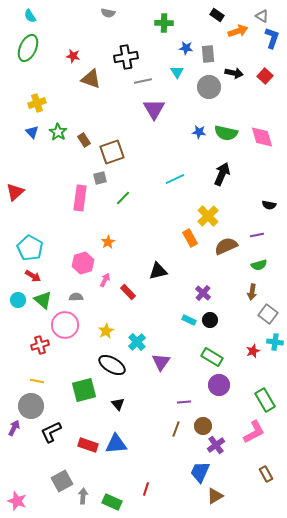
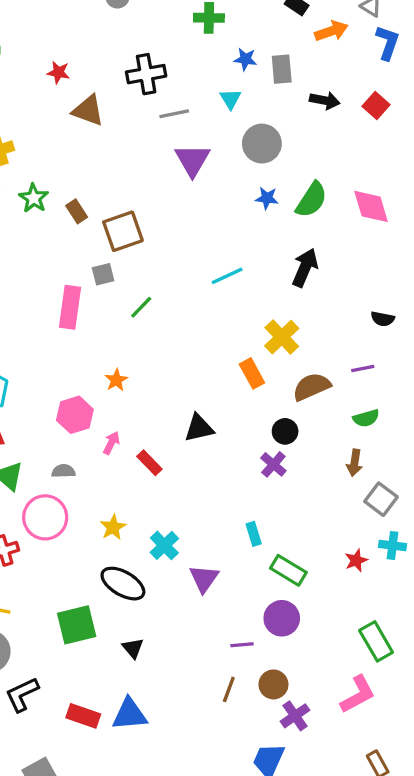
gray circle: (209, 87) -> (262, 144), moved
green semicircle: (226, 133) -> (312, 200), turned -70
cyan rectangle: (189, 320) -> (254, 534), moved, turned 48
black circle: (210, 320) -> (285, 431), moved
purple circle: (219, 385) -> (282, 618), moved

